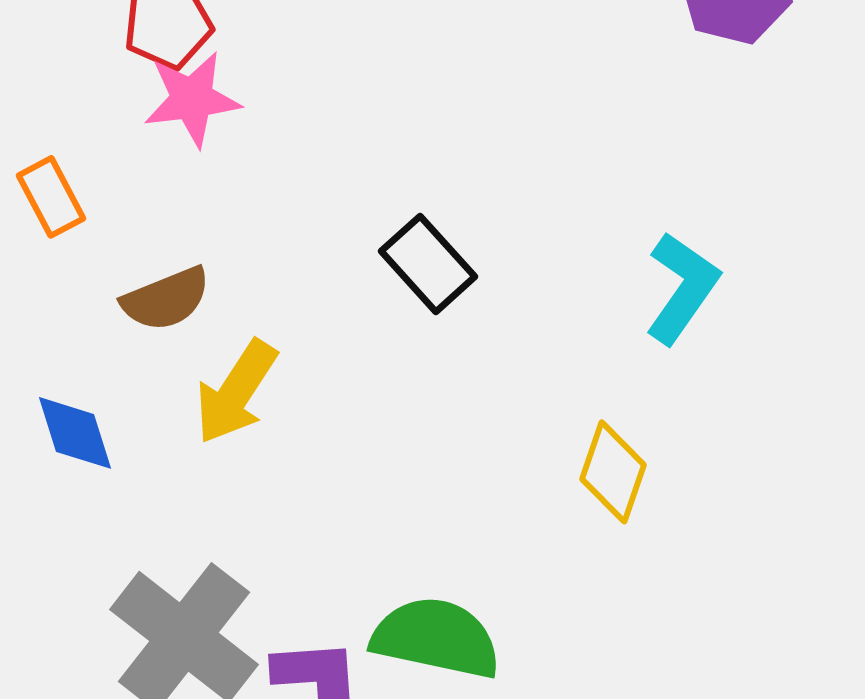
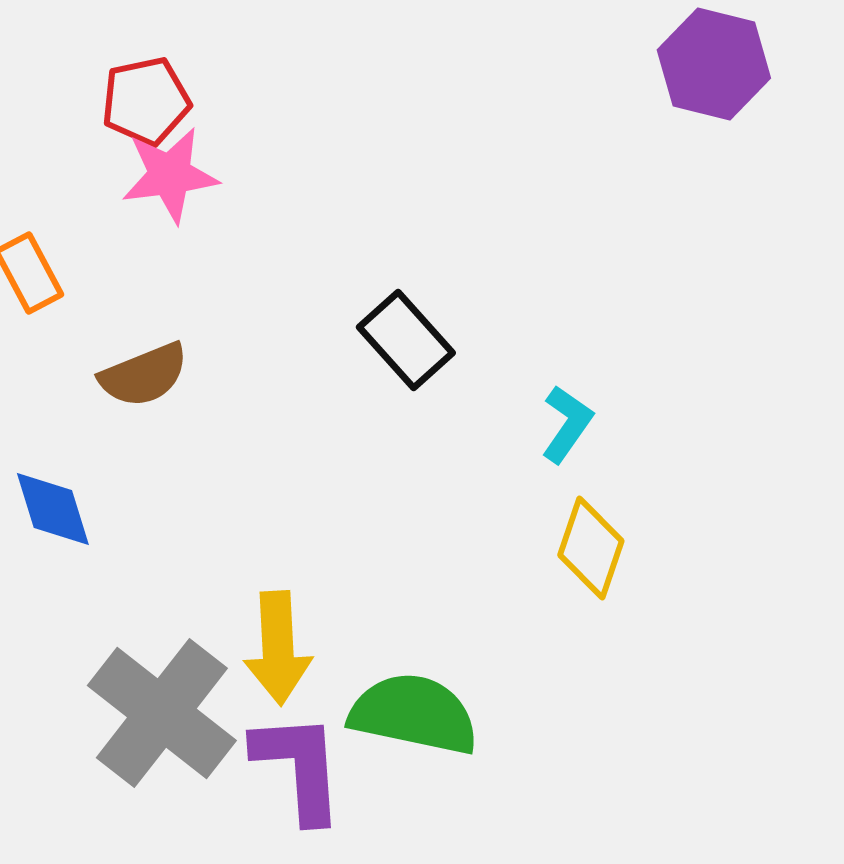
cyan L-shape: (682, 288) -> (567, 424), moved, size x0.7
yellow arrow: (236, 392) -> (278, 648), moved, turned -36

